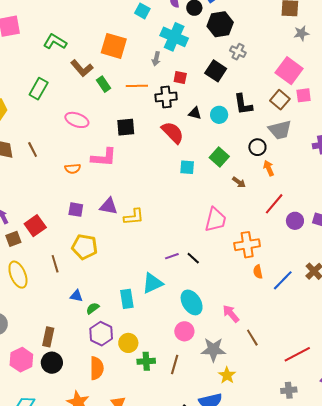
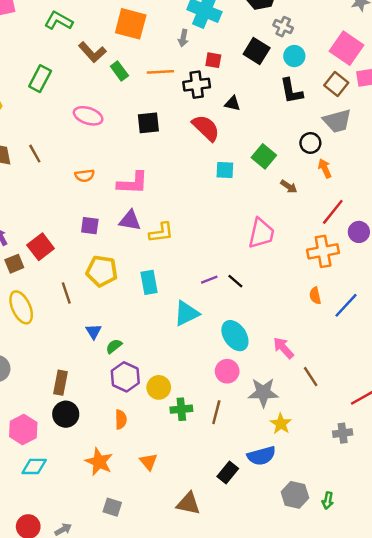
cyan circle: (219, 115) -> (294, 56), moved
pink L-shape: (104, 157) -> (133, 183), moved
orange cross: (247, 245) -> (323, 251), moved
blue triangle: (76, 296) -> (93, 331), turned 48
cyan rectangle: (127, 299) -> (149, 282), moved
pink hexagon: (21, 360) -> (23, 429), moved
orange semicircle: (97, 368) -> (121, 419), size x0.7
gray cross: (289, 390) -> (343, 433), moved

